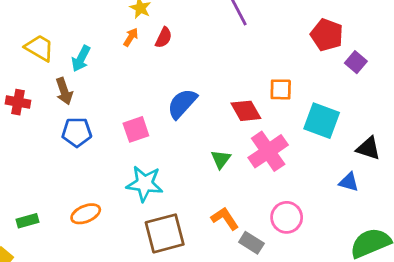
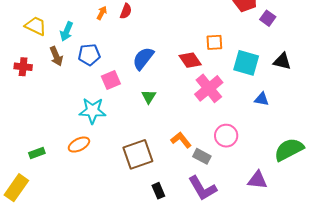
blue pentagon: (77, 132) -> (89, 55), moved
black triangle: (368, 148) -> (282, 61), moved
green triangle: (221, 159) -> (149, 97), moved
blue triangle: (349, 182) -> (262, 99), moved
cyan star: (145, 184) -> (92, 111), moved

